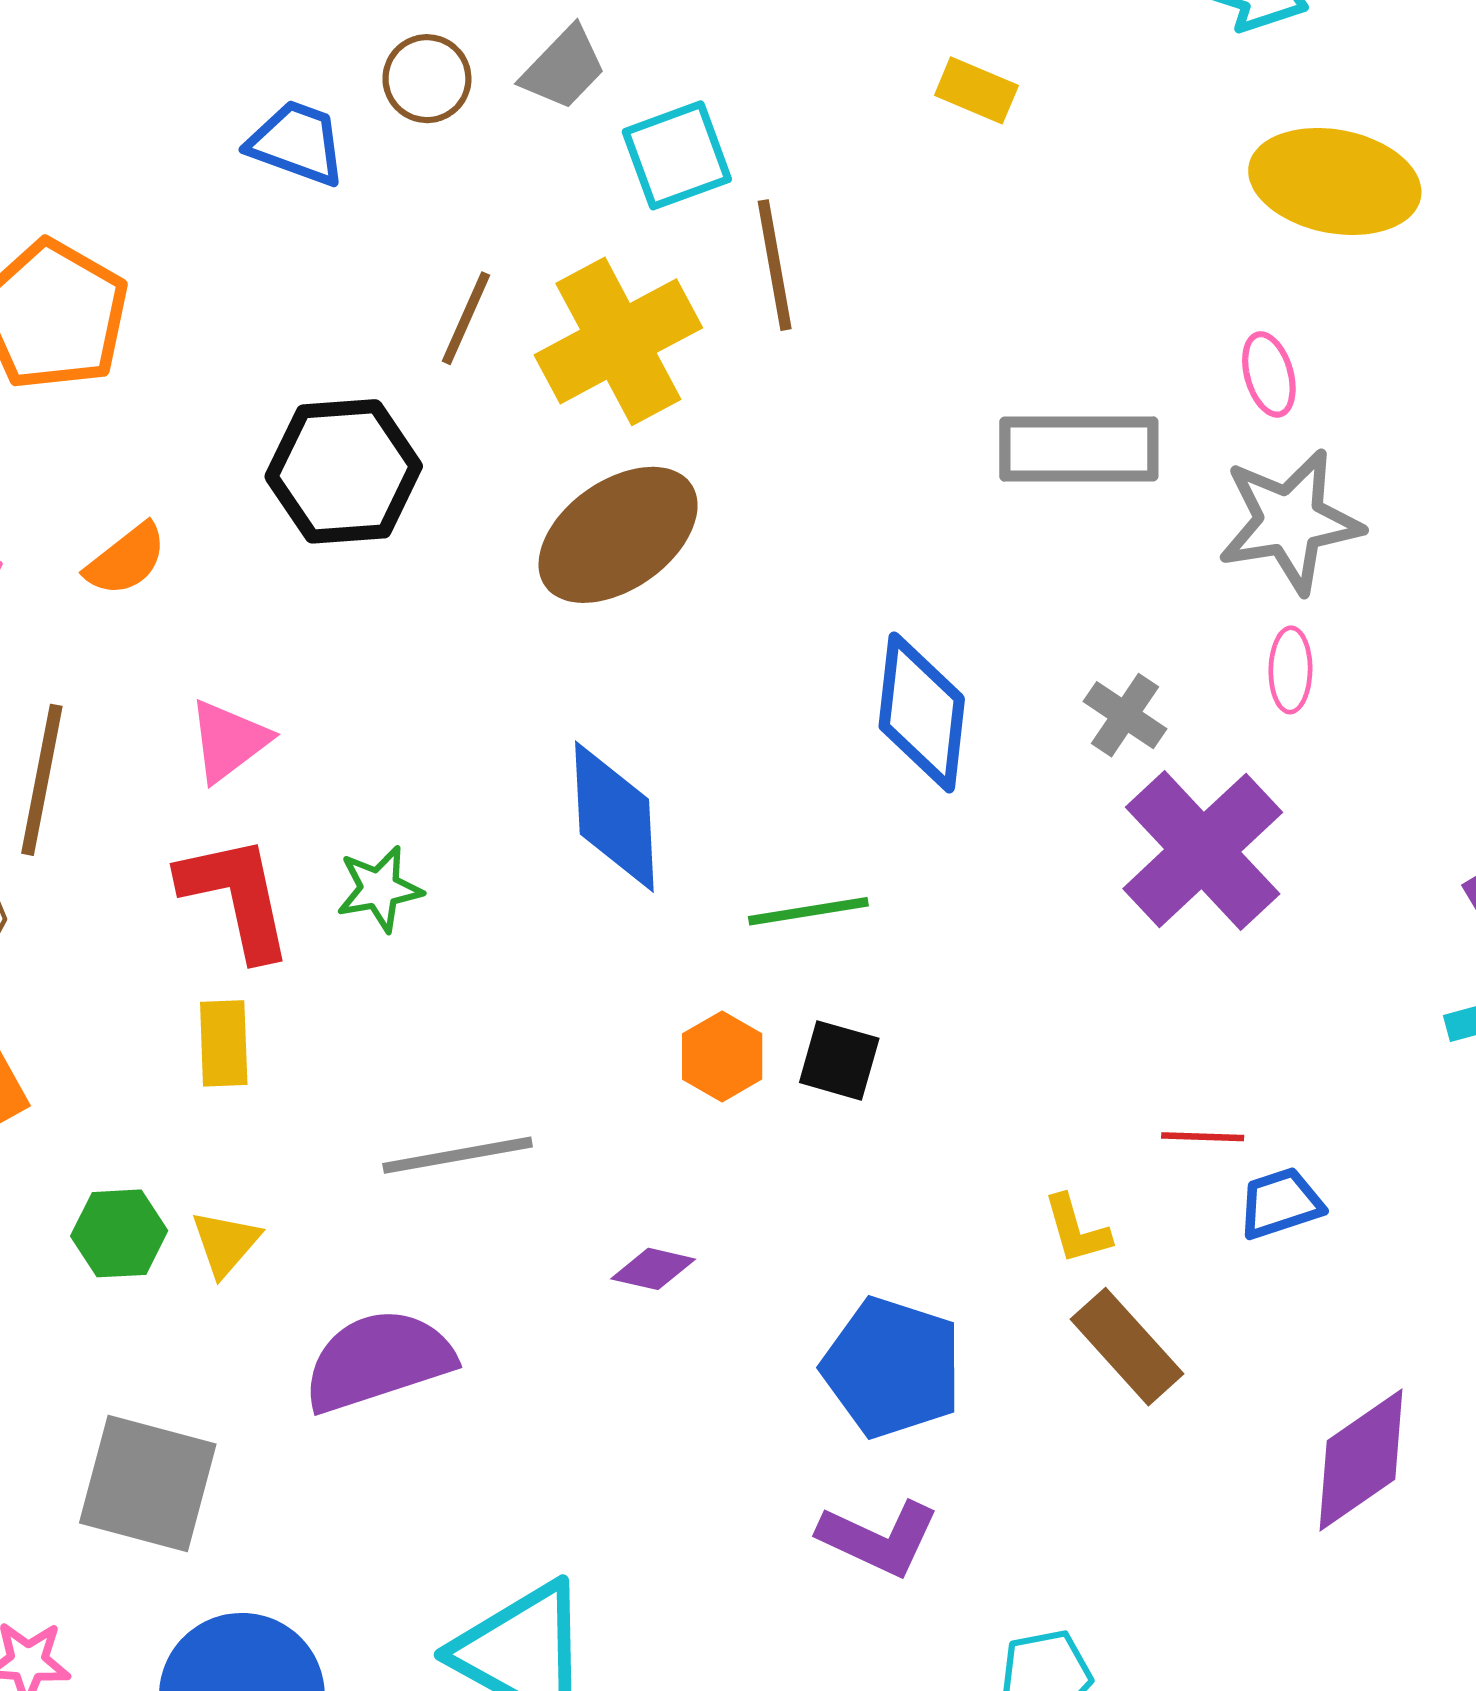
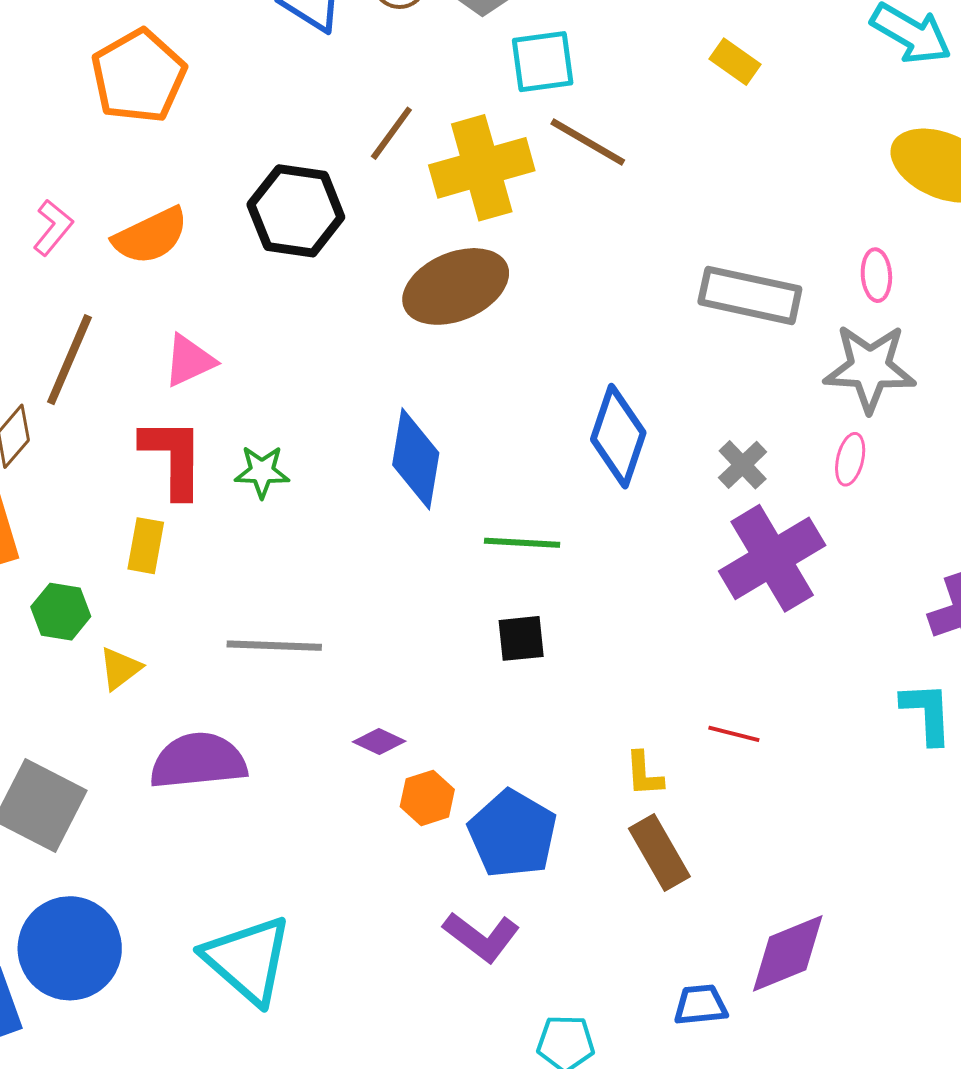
brown line: (775, 265) -> (588, 142), turned -62
orange semicircle: (126, 560) -> (151, 236), size x1.4
orange hexagon: (722, 1056) -> (427, 798), moved
black square: (839, 1060) -> (521, 638), turned -34
blue trapezoid: (1281, 1203) -> (701, 1005), moved
green hexagon: (119, 1233) -> (61, 612), moved

